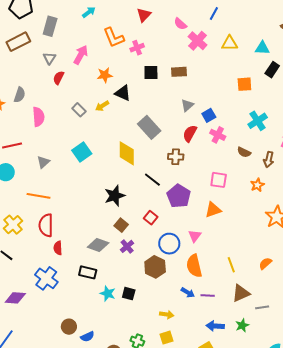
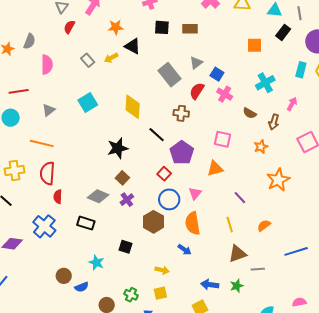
blue square: (209, 115) -> (217, 74), turned -32
gray rectangle: (149, 127) -> (170, 75), moved
red square: (151, 218) -> (164, 174), moved
yellow cross: (13, 225) -> (15, 170), turned 30
cyan star: (108, 294) -> (96, 263), moved
purple line: (208, 296) -> (240, 198), moved, turned 40

